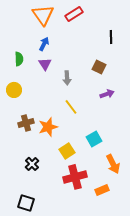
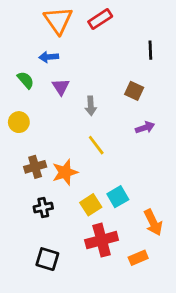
blue arrow: (44, 44) -> (49, 57), moved, turned -120
green semicircle: (19, 59) -> (26, 80), turned -40
cyan square: (94, 139) -> (118, 197), moved
black cross: (32, 164) -> (43, 208), moved, turned 32
black square: (26, 203) -> (47, 259), moved

